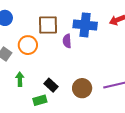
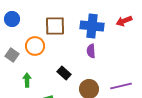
purple semicircle: (67, 41) -> (91, 51), moved
black rectangle: (51, 85) -> (64, 73), moved

